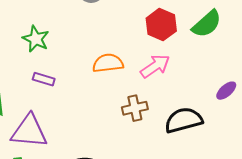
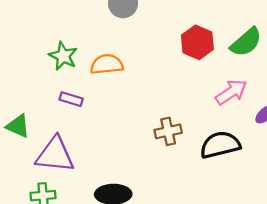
orange semicircle: (108, 63) -> (107, 64), moved
pink arrow: (155, 66) -> (231, 92), moved

